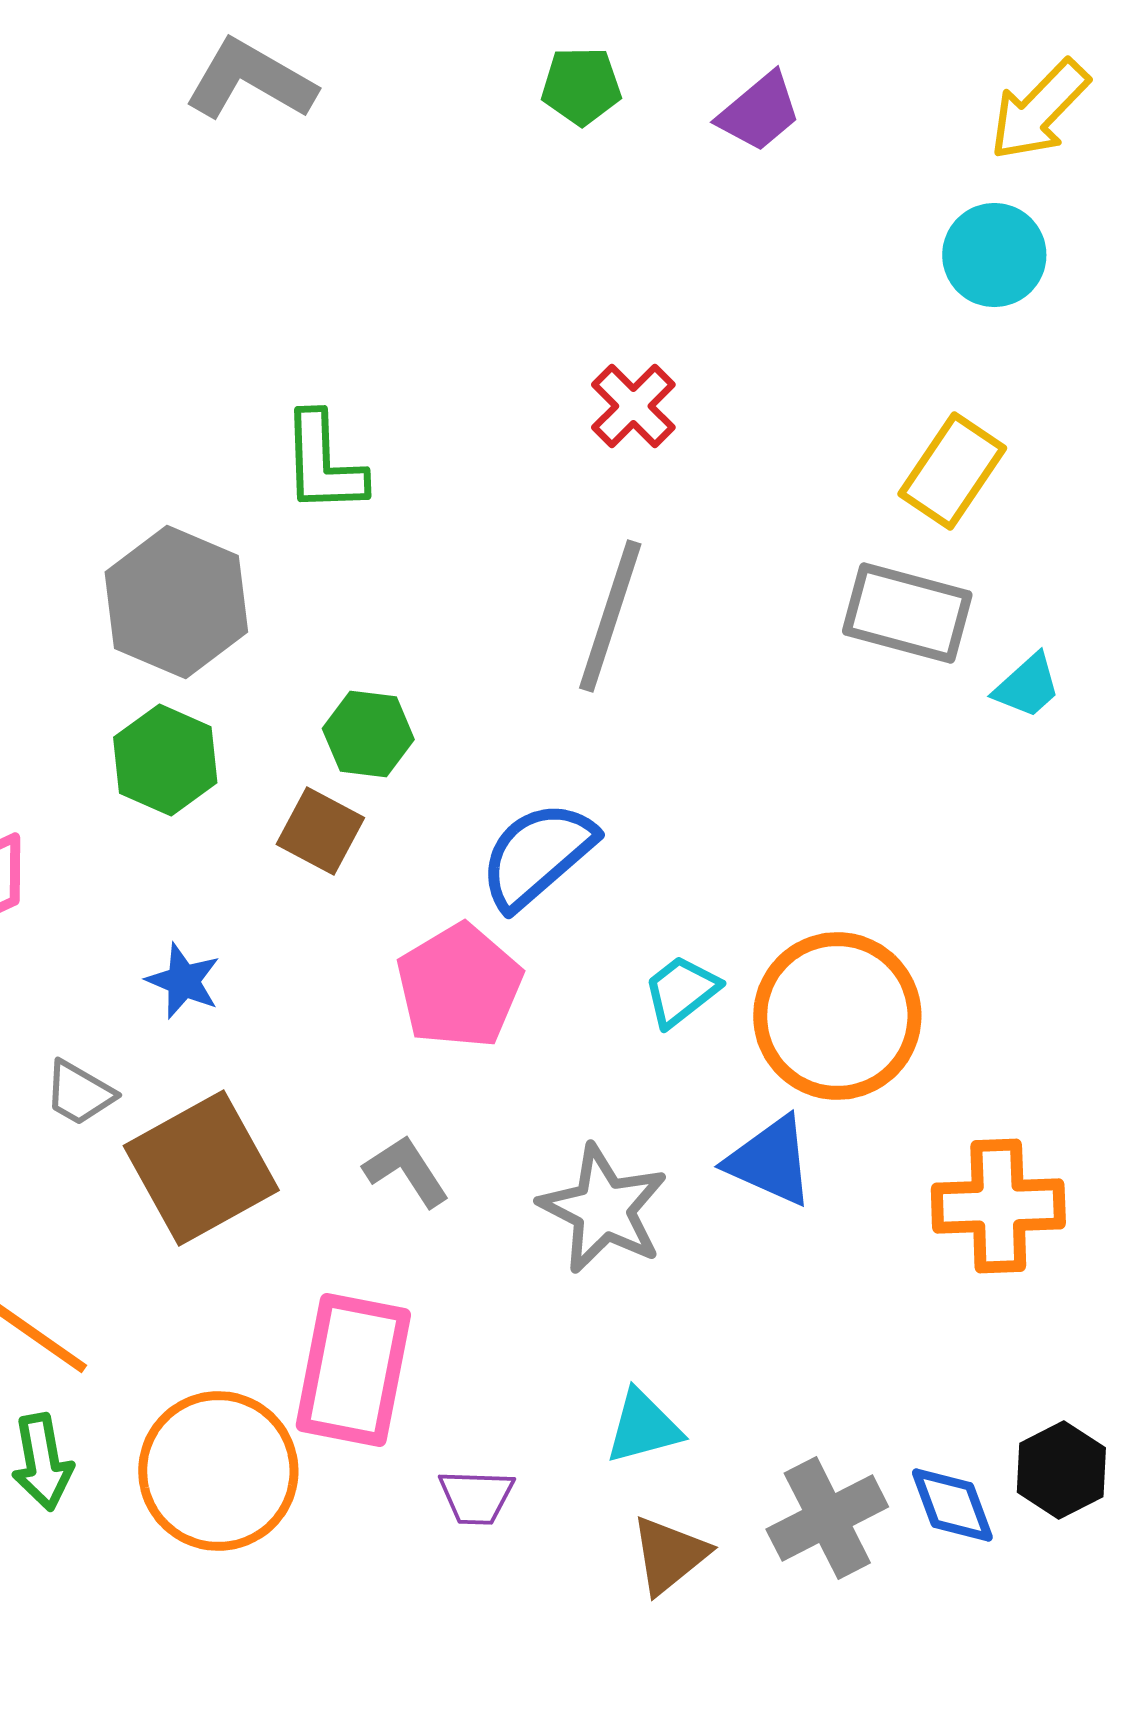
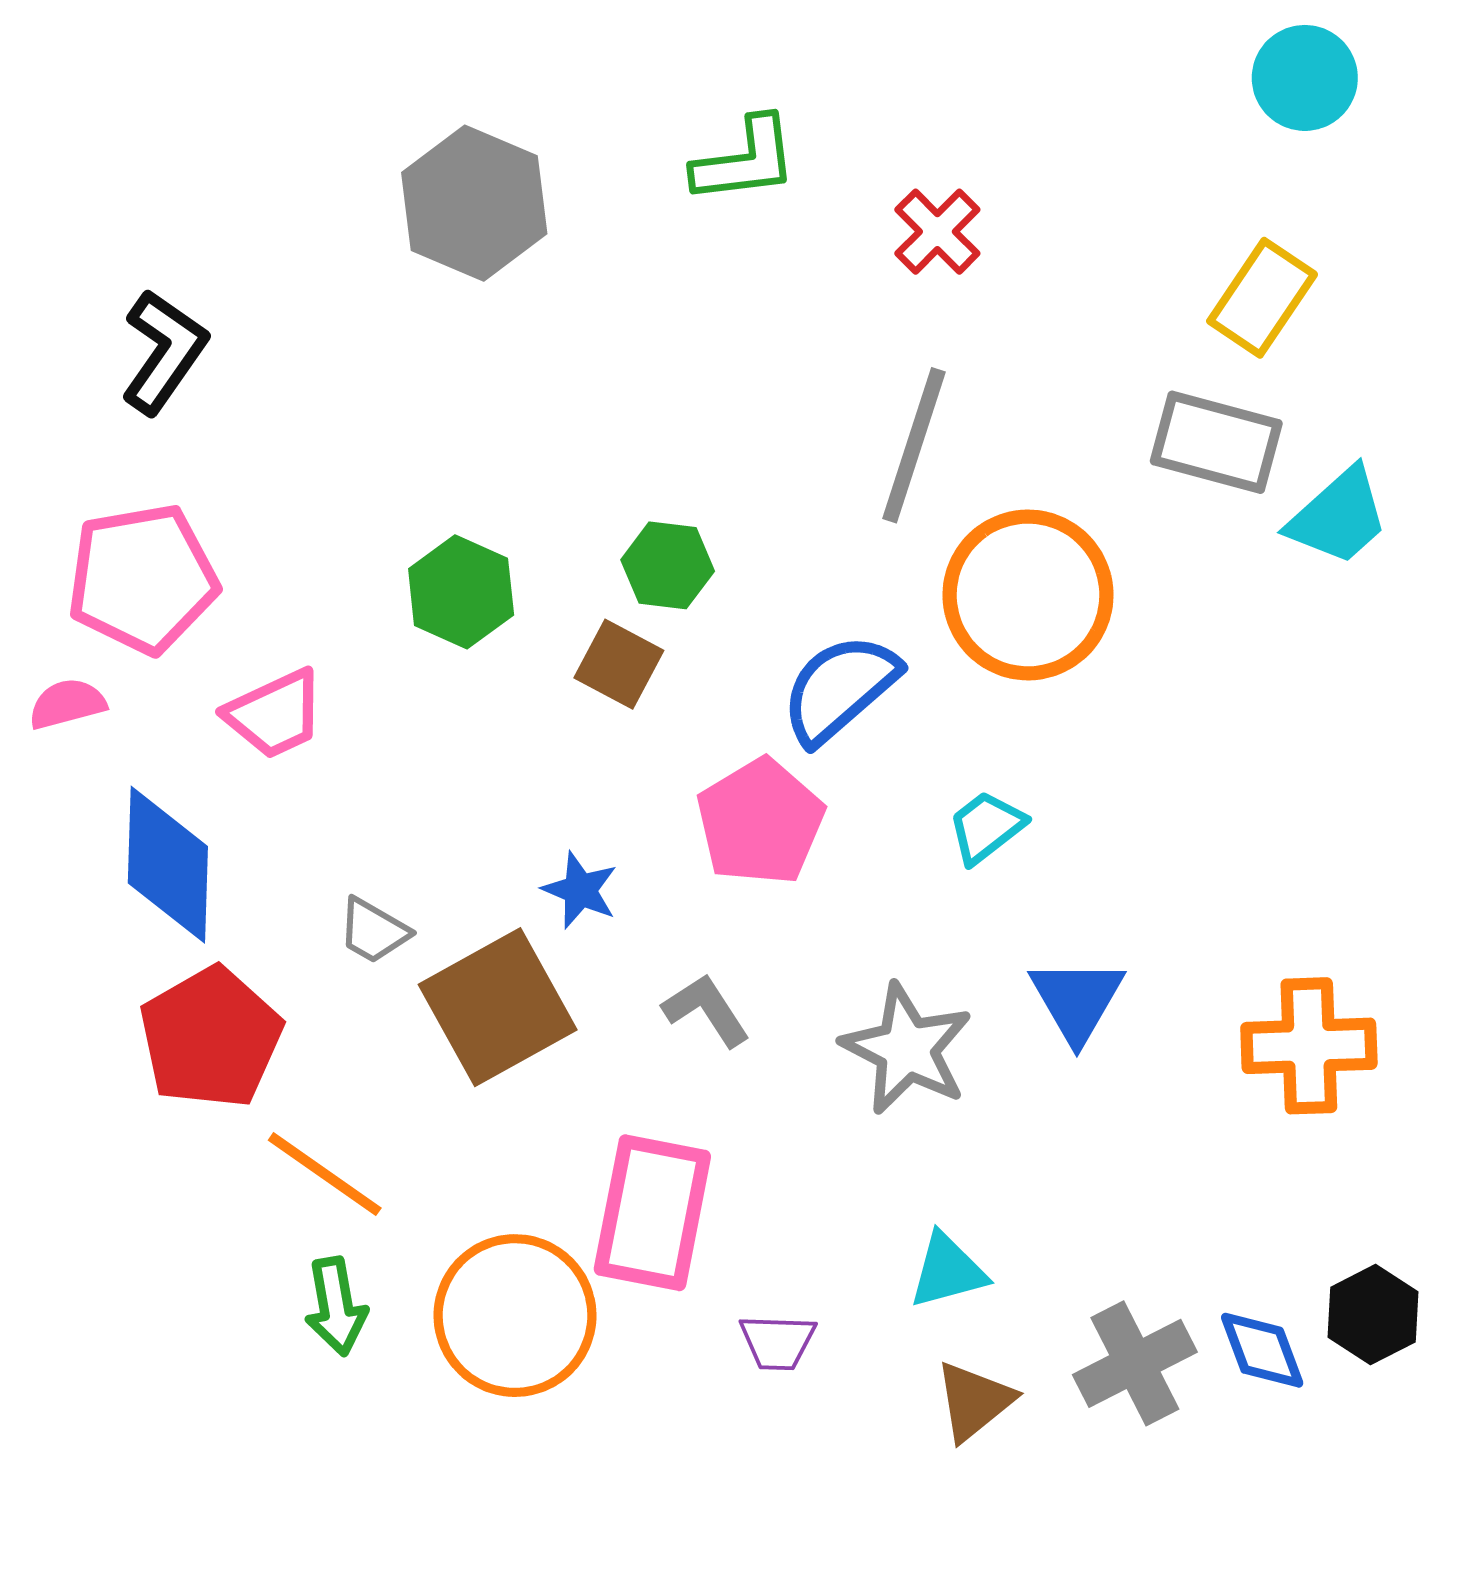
green L-shape: (323, 463) -> (745, 160), moved, turned -95
gray hexagon: (176, 602) -> (474, 203), moved
cyan trapezoid: (1027, 686) -> (1338, 517), size x1.5
blue star: (183, 981) -> (580, 890), moved
orange circle: (837, 1016) -> (1028, 595), moved
blue triangle: (770, 1161) -> (1077, 1000), turned 36

